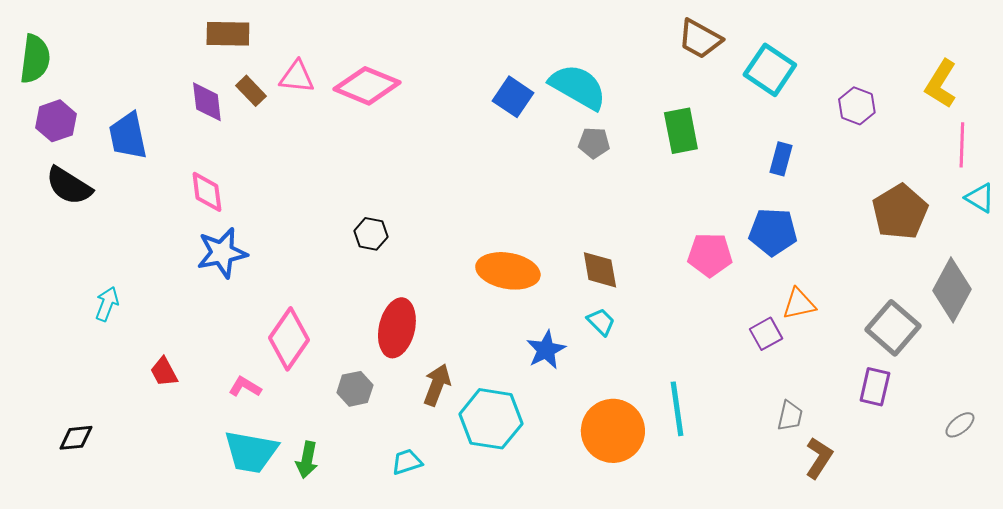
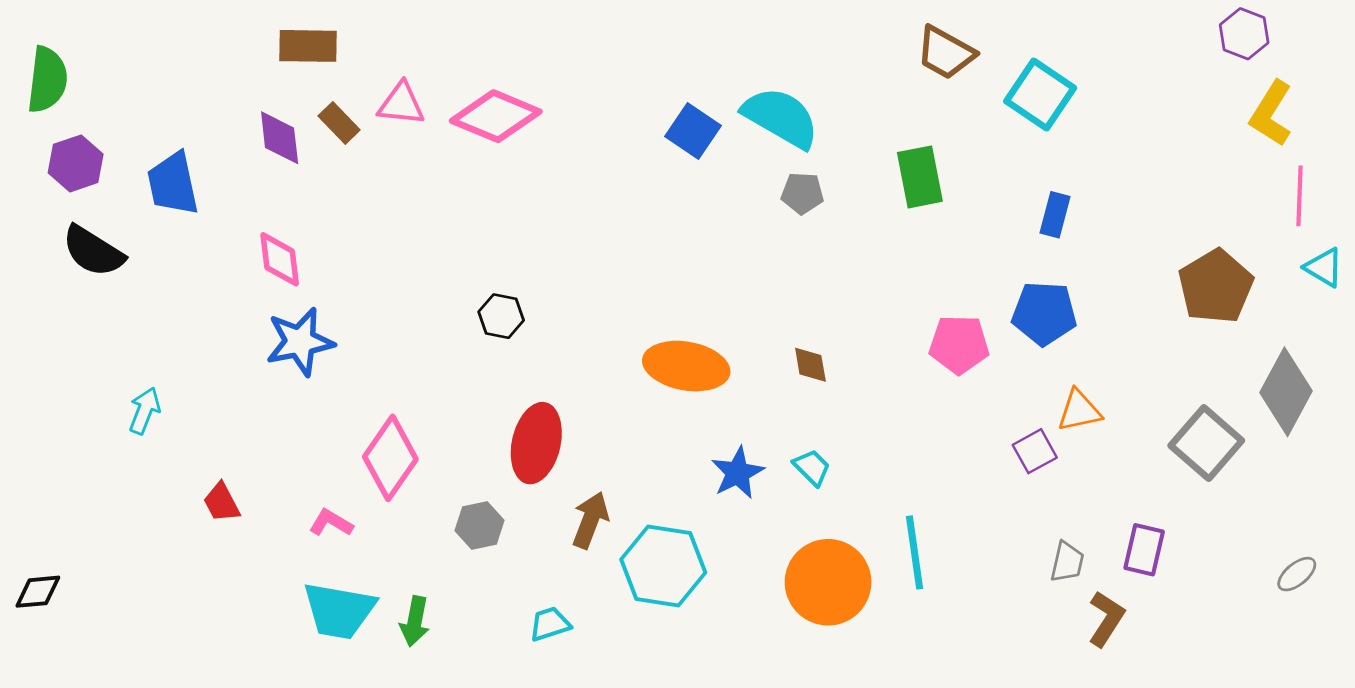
purple hexagon: (857, 106) -> (1244, 34), moved
brown diamond: (600, 270) -> (810, 365), size x0.7
cyan trapezoid: (601, 322) -> (812, 467), moved
purple rectangle: (875, 387) -> (1144, 550), moved
black diamond: (76, 438) -> (38, 592), moved

